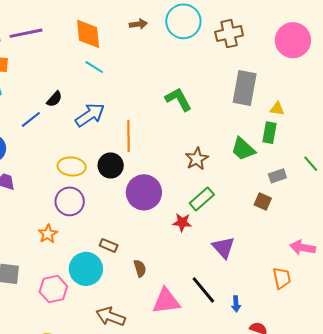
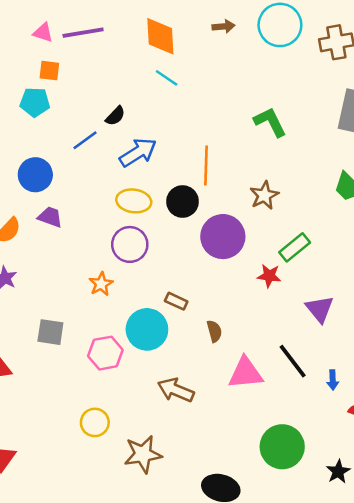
blue arrow: (90, 115) -> (138, 152), moved
brown star: (197, 159) -> (264, 195), moved

